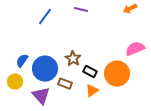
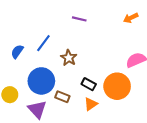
blue line: (45, 17) -> (43, 43), moved
brown star: (73, 59) -> (69, 58), moved
blue semicircle: (22, 61) -> (17, 52), moved

